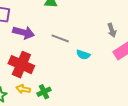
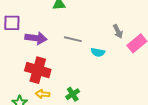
gray arrow: (112, 30) -> (118, 31), moved
green cross: (44, 92) -> (73, 94), moved

